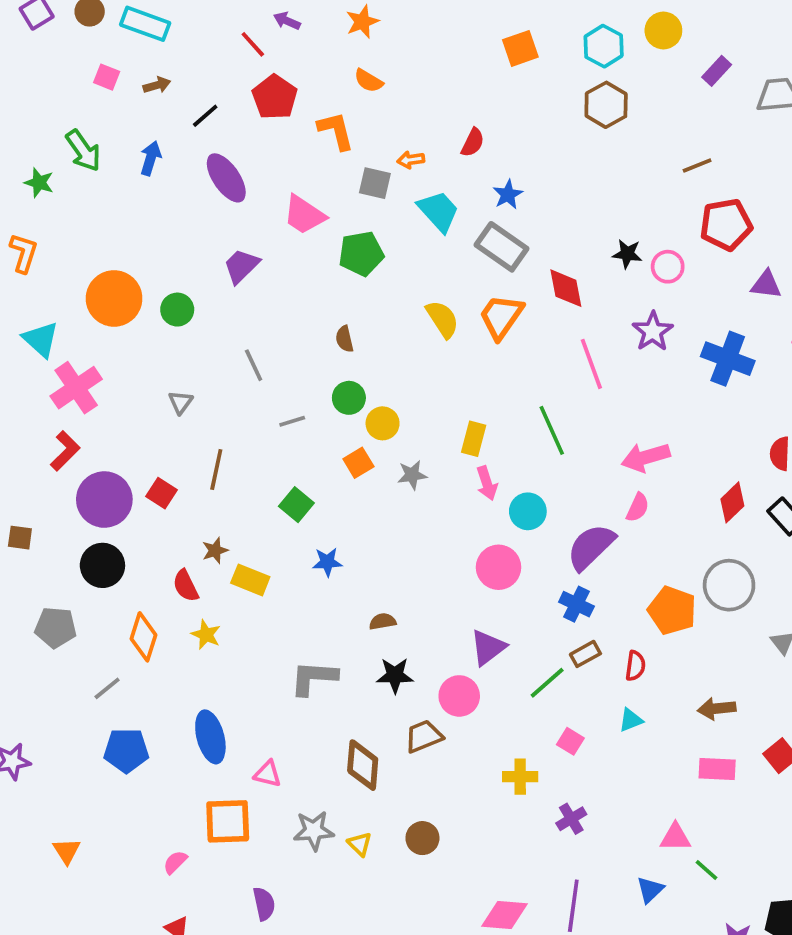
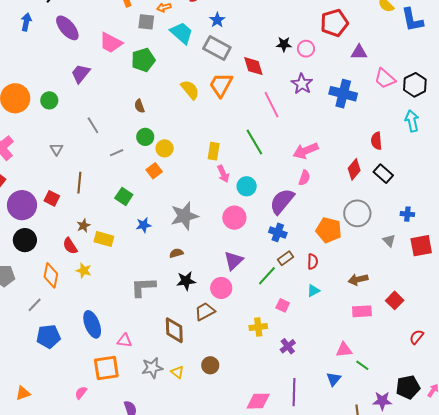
gray star: (412, 475) -> (184, 216), moved, size x1.8
orange triangle: (67, 851) -> (23, 393), turned 49

